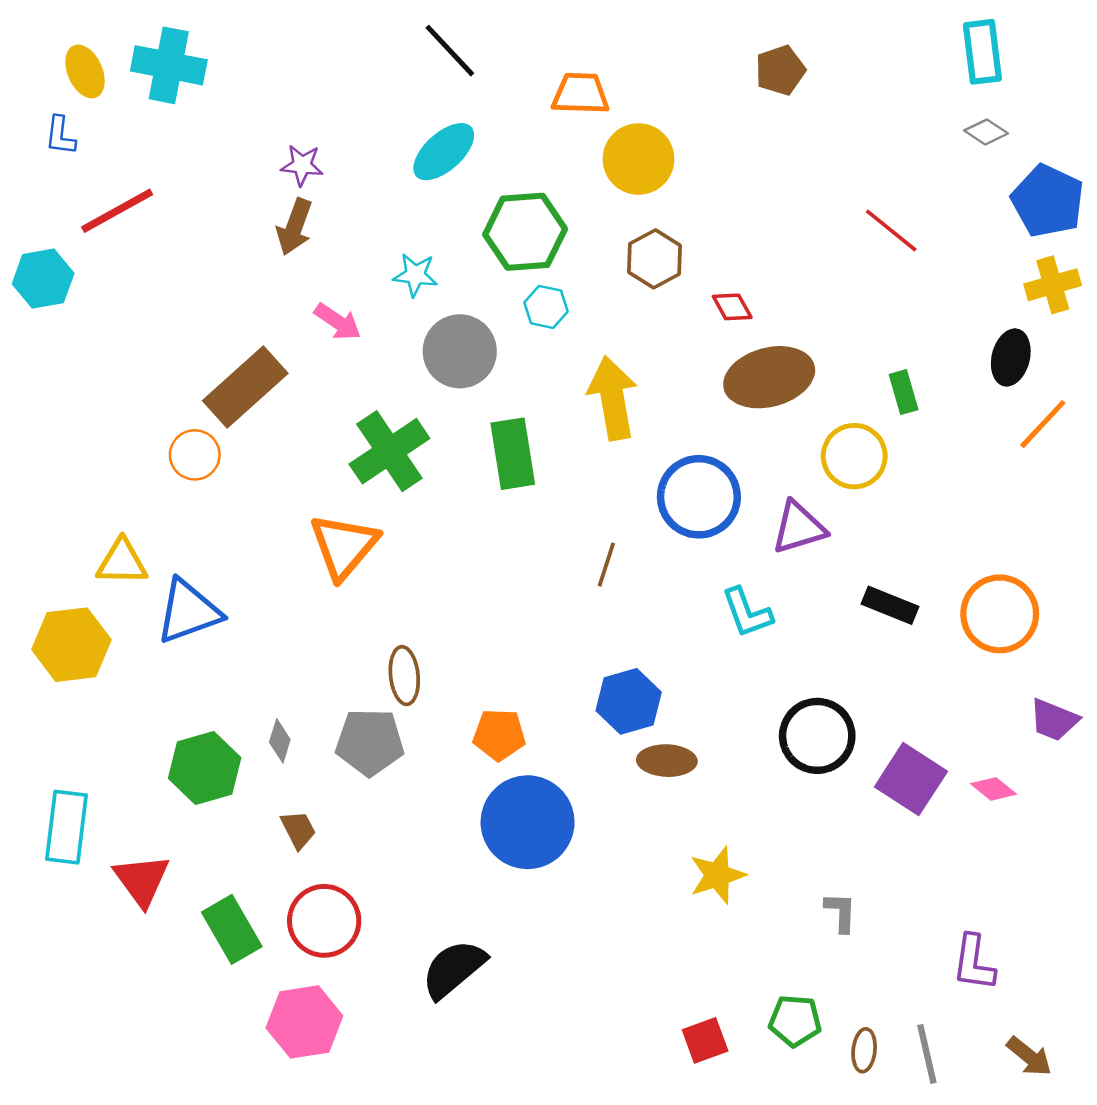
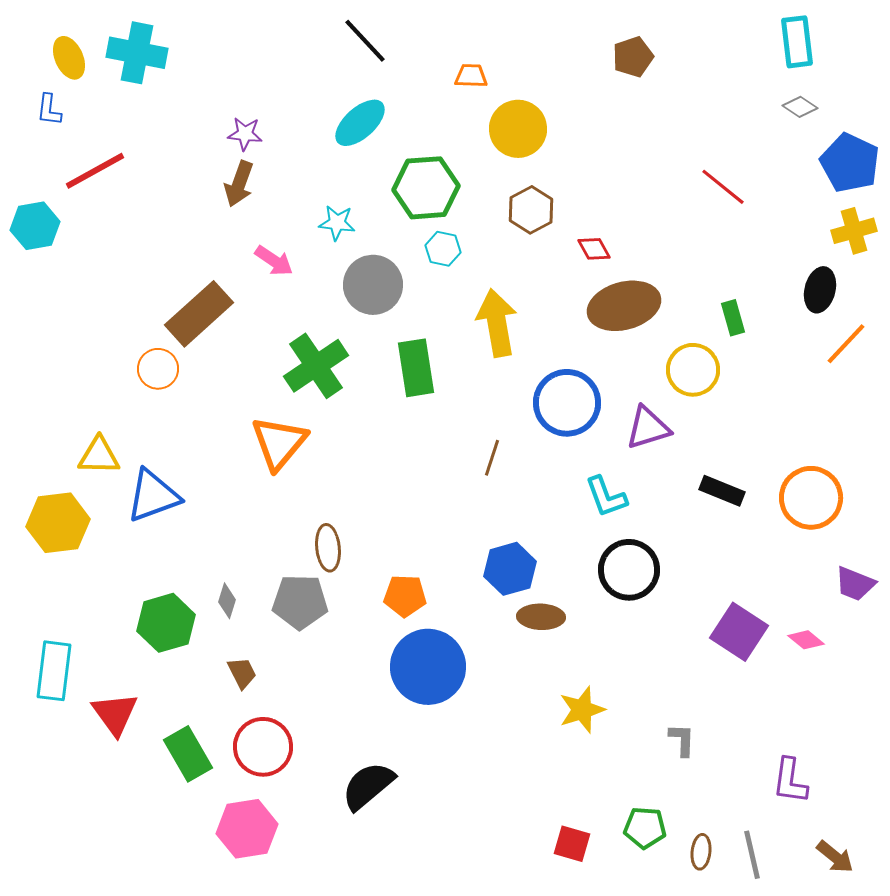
orange trapezoid: (581, 94) -> (471, 76), size x0.7
black circle: (817, 736) -> (629, 570), moved
red square: (705, 1040) -> (572, 844), turned 36

